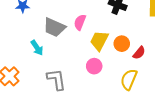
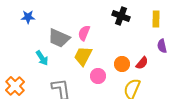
yellow trapezoid: (99, 41) -> (83, 56), moved
orange circle: (122, 44) -> (122, 64), moved

